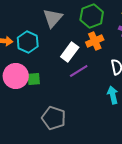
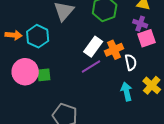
orange cross: (95, 41) -> (114, 50), moved
white rectangle: (70, 52) -> (93, 47), moved

